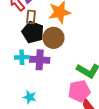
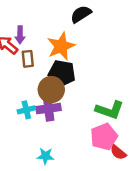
black pentagon: (33, 32) -> (62, 73), moved
brown circle: (53, 38) -> (51, 90), moved

